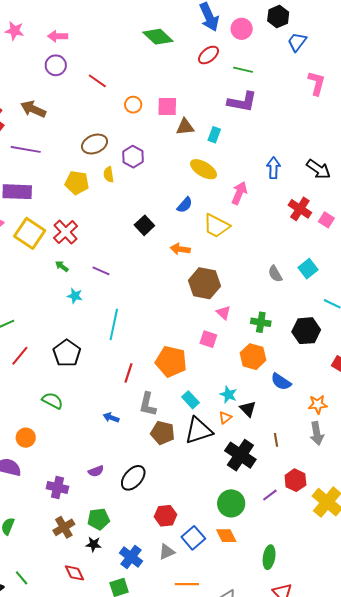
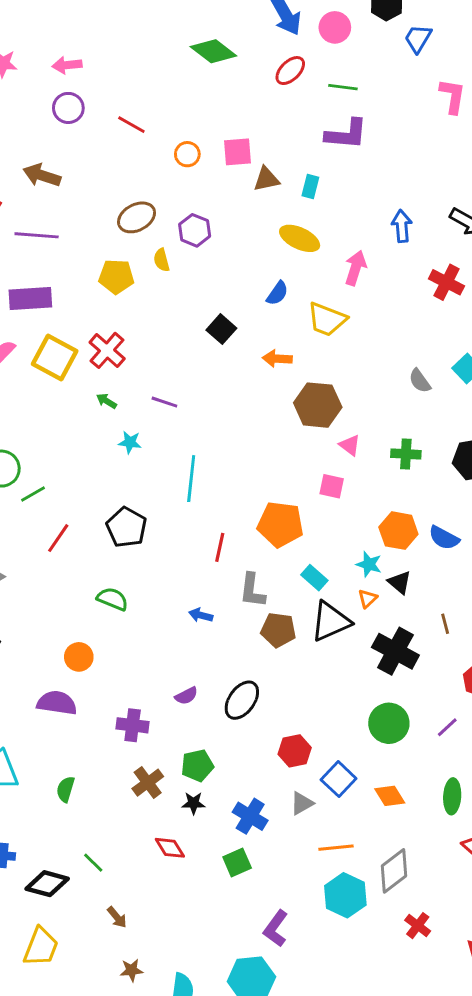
orange hexagon: (253, 357) -> (398, 531), moved
purple line: (270, 495) -> (447, 727), moved
orange diamond: (226, 536) -> (390, 796), moved

